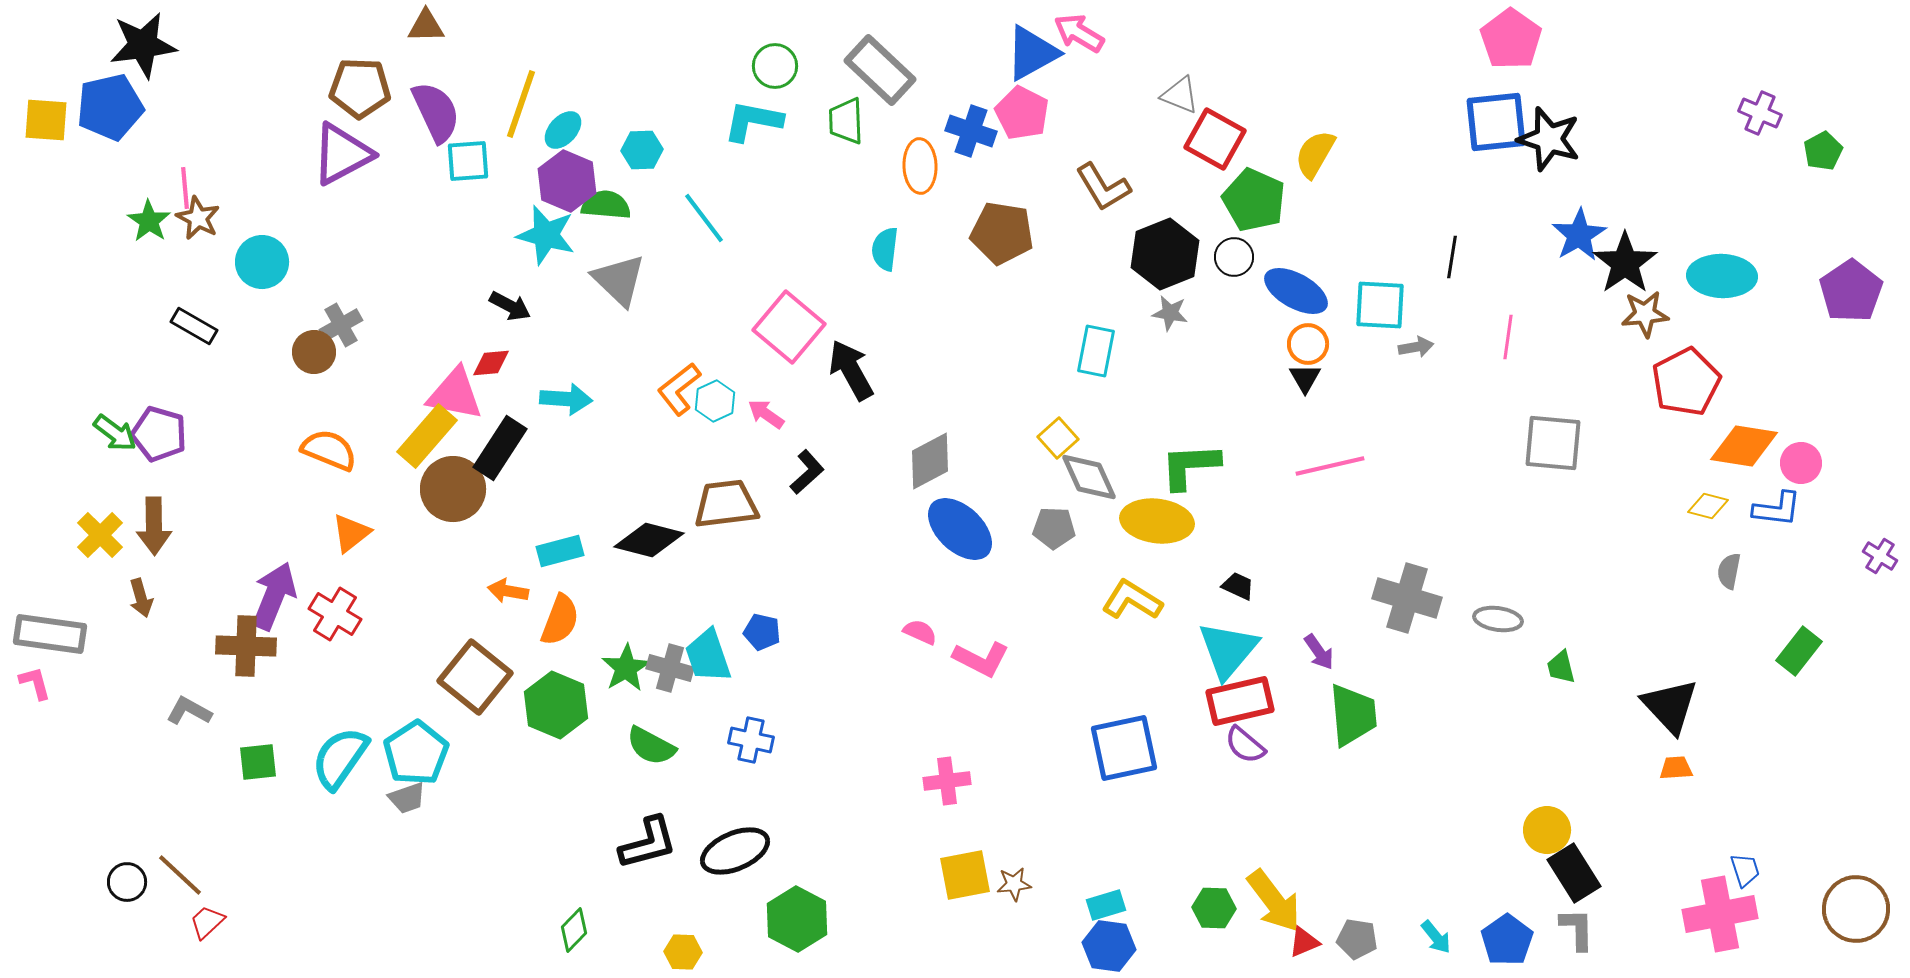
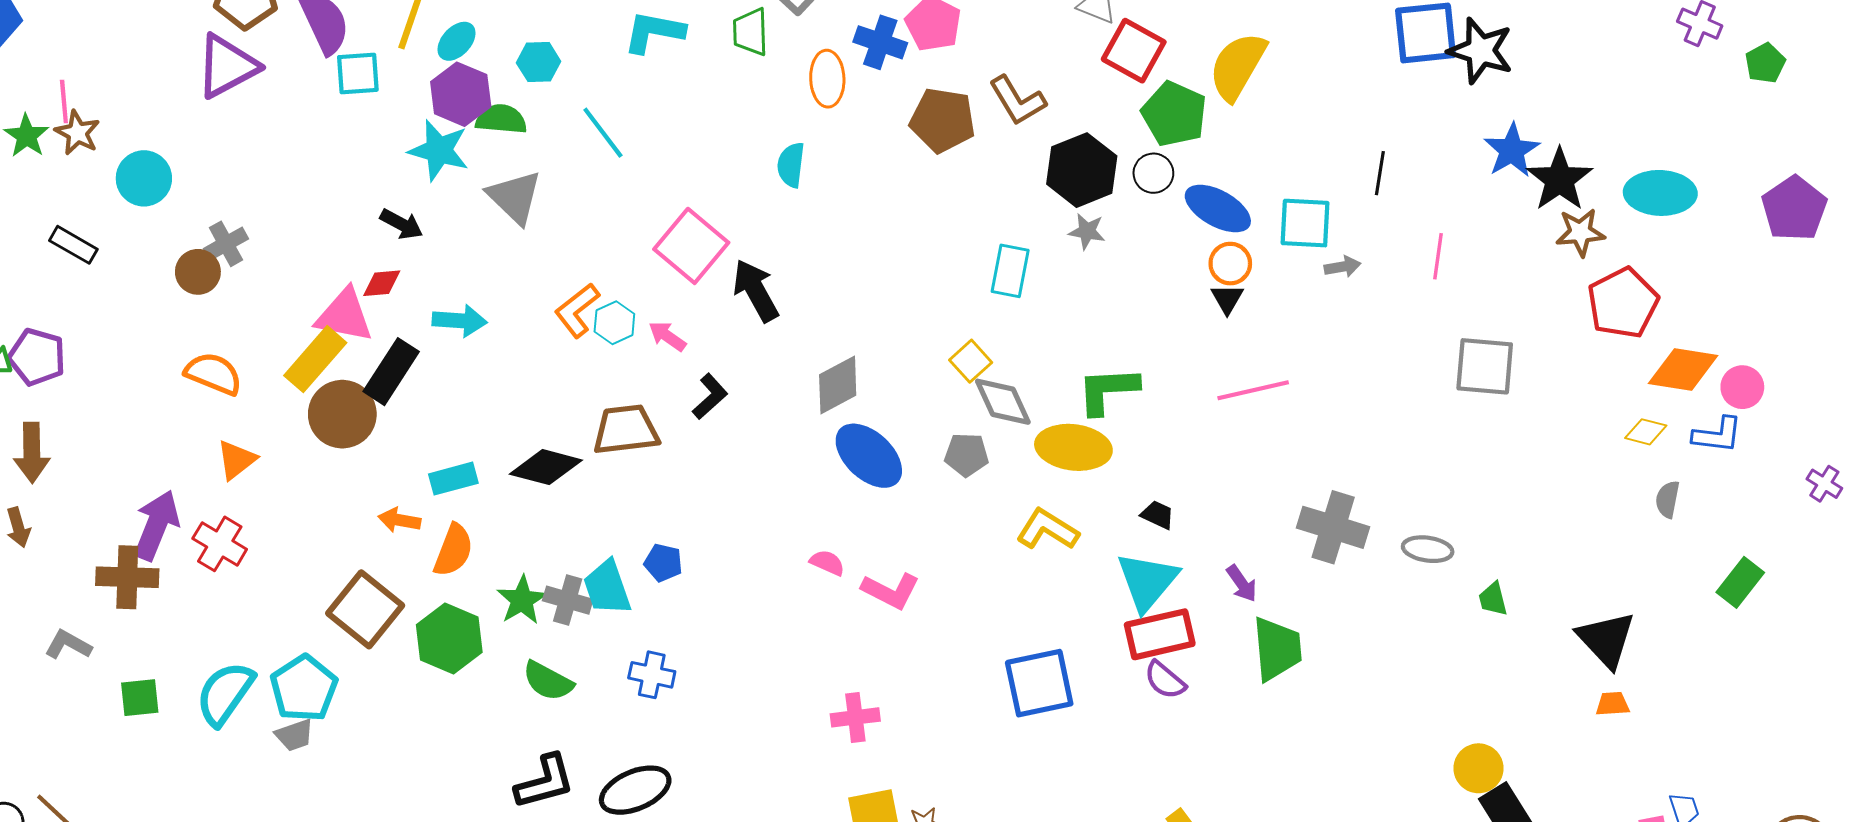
yellow semicircle: (1315, 154) -> (1238, 66), size x1.4
brown pentagon: (1002, 233) -> (943, 120), moved

